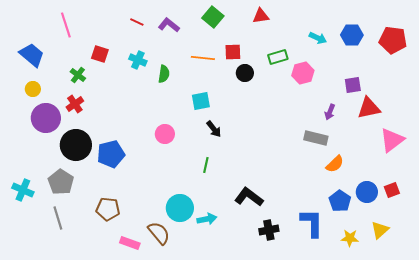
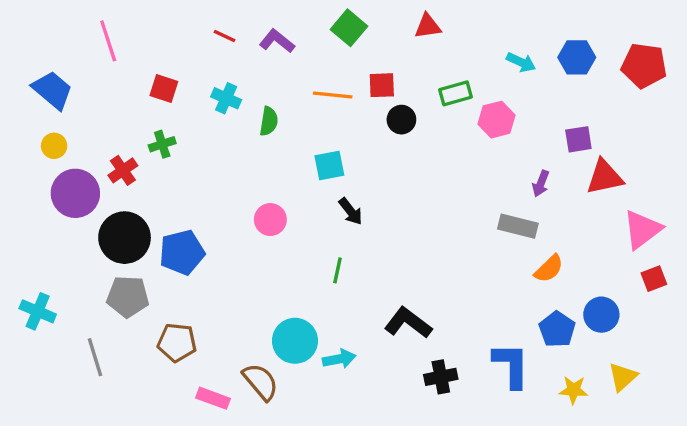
green cross: (78, 75) -> (162, 144), moved, turned 35
gray pentagon: (61, 182) -> (128, 297), moved, turned -30
red square: (392, 190) -> (654, 279), moved

